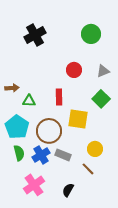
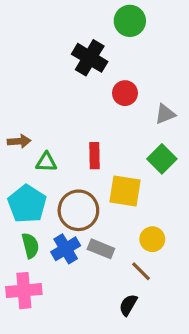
green circle: (91, 34) -> (130, 21), moved
black cross: (35, 35) -> (90, 58), moved, turned -30
red circle: (74, 70) -> (125, 93), moved
pink cross: (34, 185) -> (24, 291), moved, turned 30
black semicircle: (68, 190) -> (128, 305), moved

